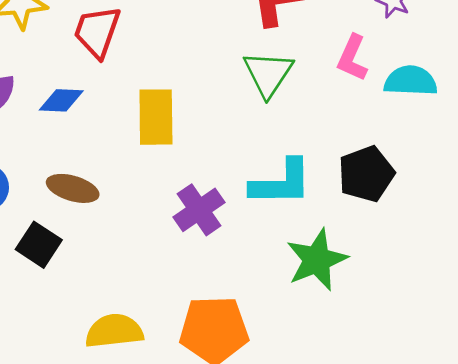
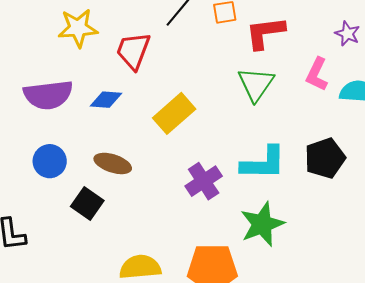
yellow rectangle: (156, 117) -> (174, 113), turned 48
green star: (317, 260) -> (262, 224), moved

